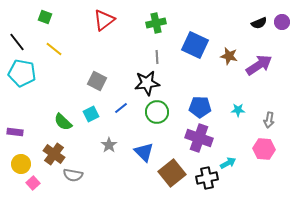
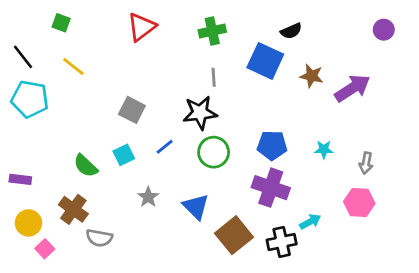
black semicircle: (259, 23) -> (291, 31), moved

